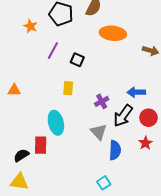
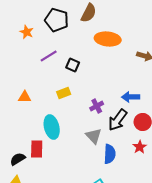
purple line: (53, 51) -> (49, 56), turned 30
yellow rectangle: (68, 88) -> (64, 93), turned 64
orange triangle: (14, 90) -> (25, 97), moved

